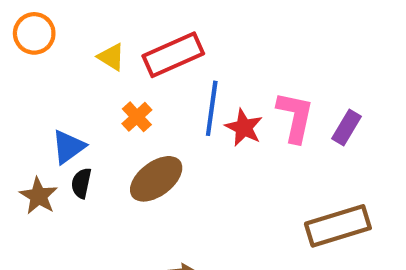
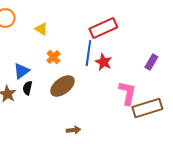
red rectangle: (173, 55) -> (103, 28), moved
pink L-shape: (295, 117) -> (127, 93), moved

